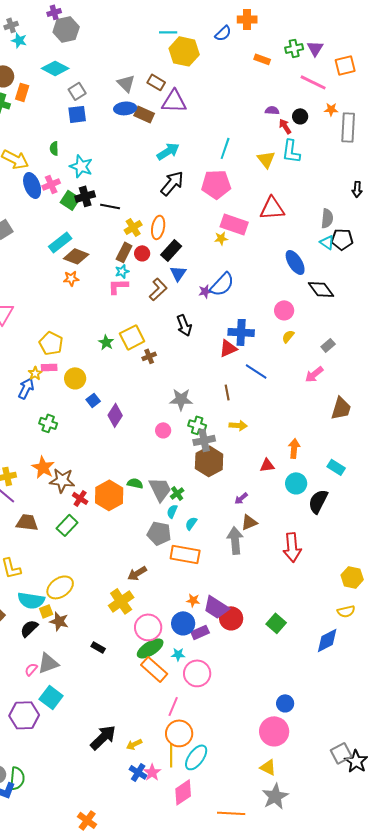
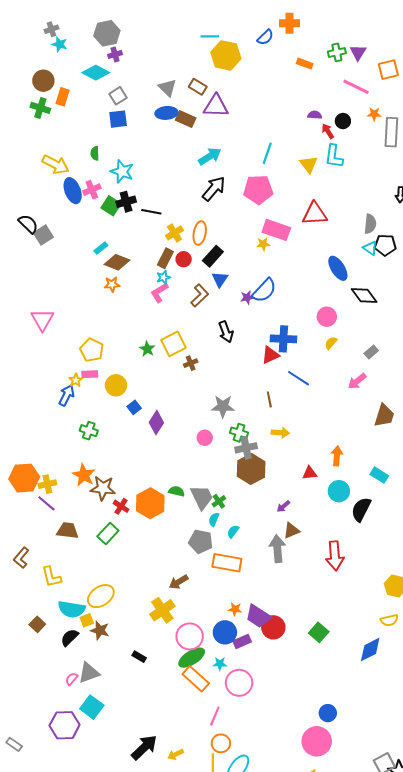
purple cross: (54, 12) -> (115, 54), moved
cyan rectangle: (60, 242) -> (101, 248), size x0.6
pink L-shape: (118, 286) -> (159, 292), turned -30
orange circle: (179, 733) -> (221, 743), size x0.7

